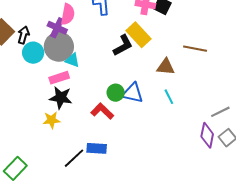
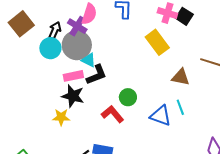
black arrow: (23, 35) -> (55, 30), moved
black L-shape: (123, 45) -> (97, 75), moved
blue triangle: (133, 93) -> (161, 116), moved

